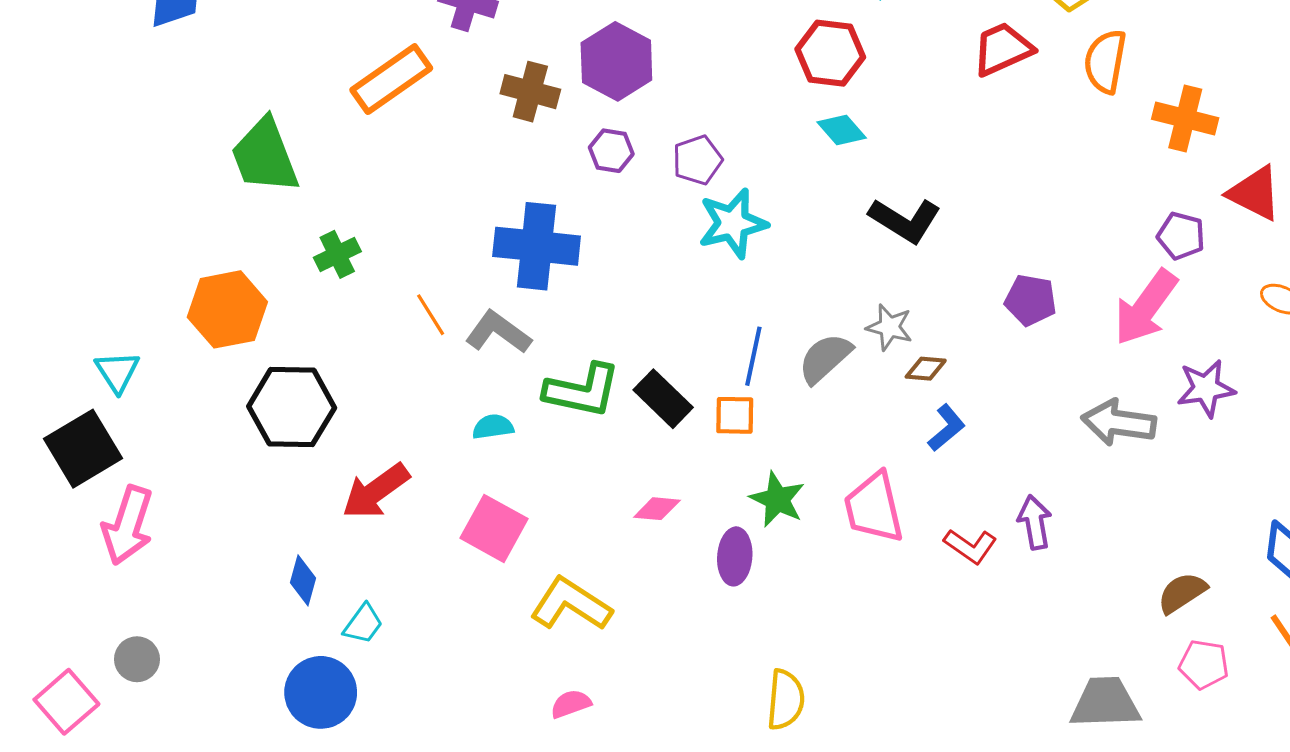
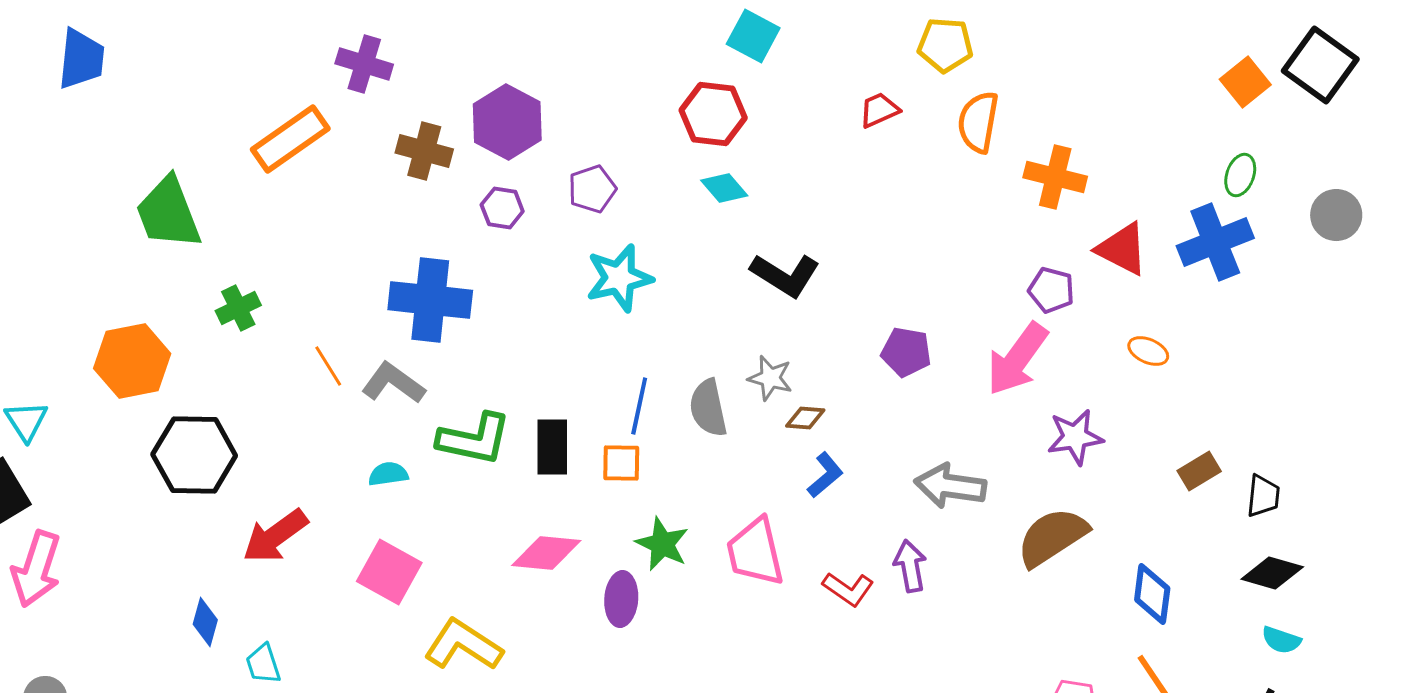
red trapezoid: (1003, 49) -> (879, 110), size x0.7
purple pentagon: (697, 160) -> (592, 189), moved
gray semicircle: (825, 358) -> (708, 408), turned -60
black rectangle: (663, 399) -> (552, 447), turned 46
gray arrow: (1119, 423) -> (950, 486), moved
pink diamond: (657, 509) -> (546, 553), size x1.5
brown semicircle: (1182, 593) -> (1052, 537), moved, size x1.5
cyan trapezoid: (363, 624) -> (263, 664), turned 126

